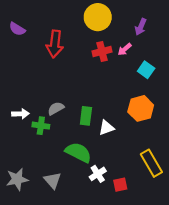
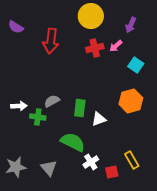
yellow rectangle: (151, 163) -> (132, 160), moved, size x0.7

